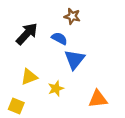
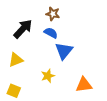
brown star: (72, 16) -> (53, 14), moved
yellow triangle: (29, 77) -> (16, 60), moved

